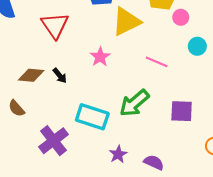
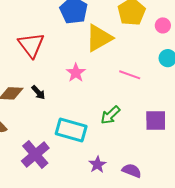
pink circle: (181, 17) -> (163, 25), moved
green arrow: (134, 103) -> (110, 115), size x0.7

